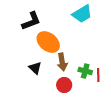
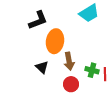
orange ellipse: (48, 42) -> (55, 41), turned 60

